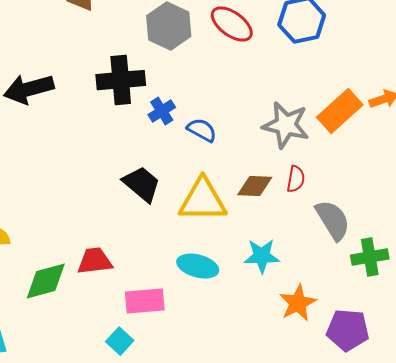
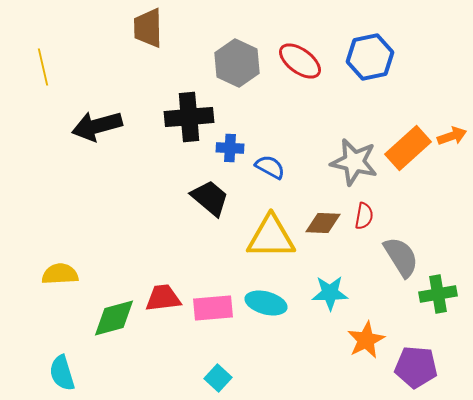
blue cross: (162, 111) -> (230, 148), turned 36
black trapezoid: (142, 184) -> (210, 198), moved
pink rectangle: (145, 301) -> (213, 308), moved
cyan square: (120, 341) -> (218, 378), moved

